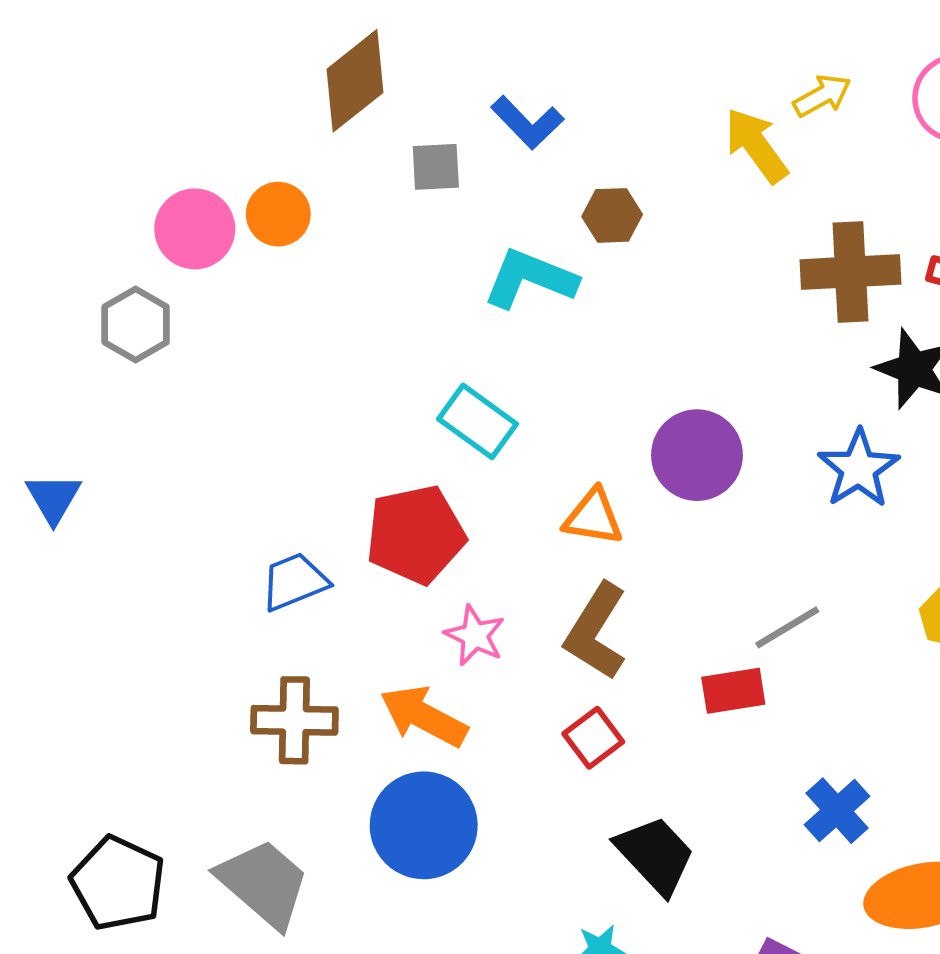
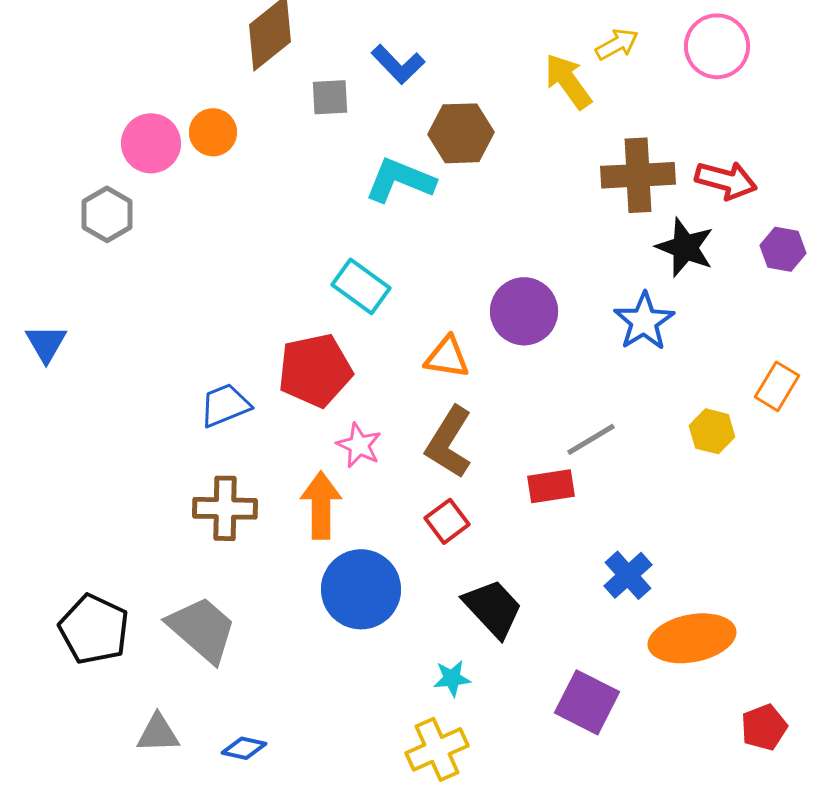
brown hexagon: (612, 215) -> (461, 133), size x1.5
orange arrow: (424, 716) -> (321, 505), turned 62
blue circle: (424, 825) -> (361, 589), moved

